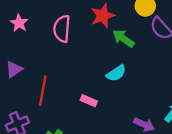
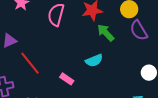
red line: (43, 91) -> (30, 63), turned -60

